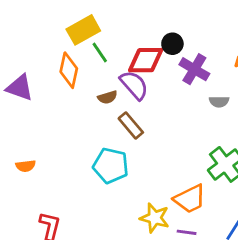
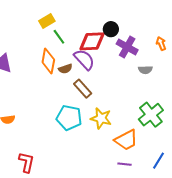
yellow rectangle: (83, 30) -> (47, 21), size x0.7
orange diamond: (69, 70) -> (48, 61), moved
yellow star: (155, 218) -> (101, 118), moved

